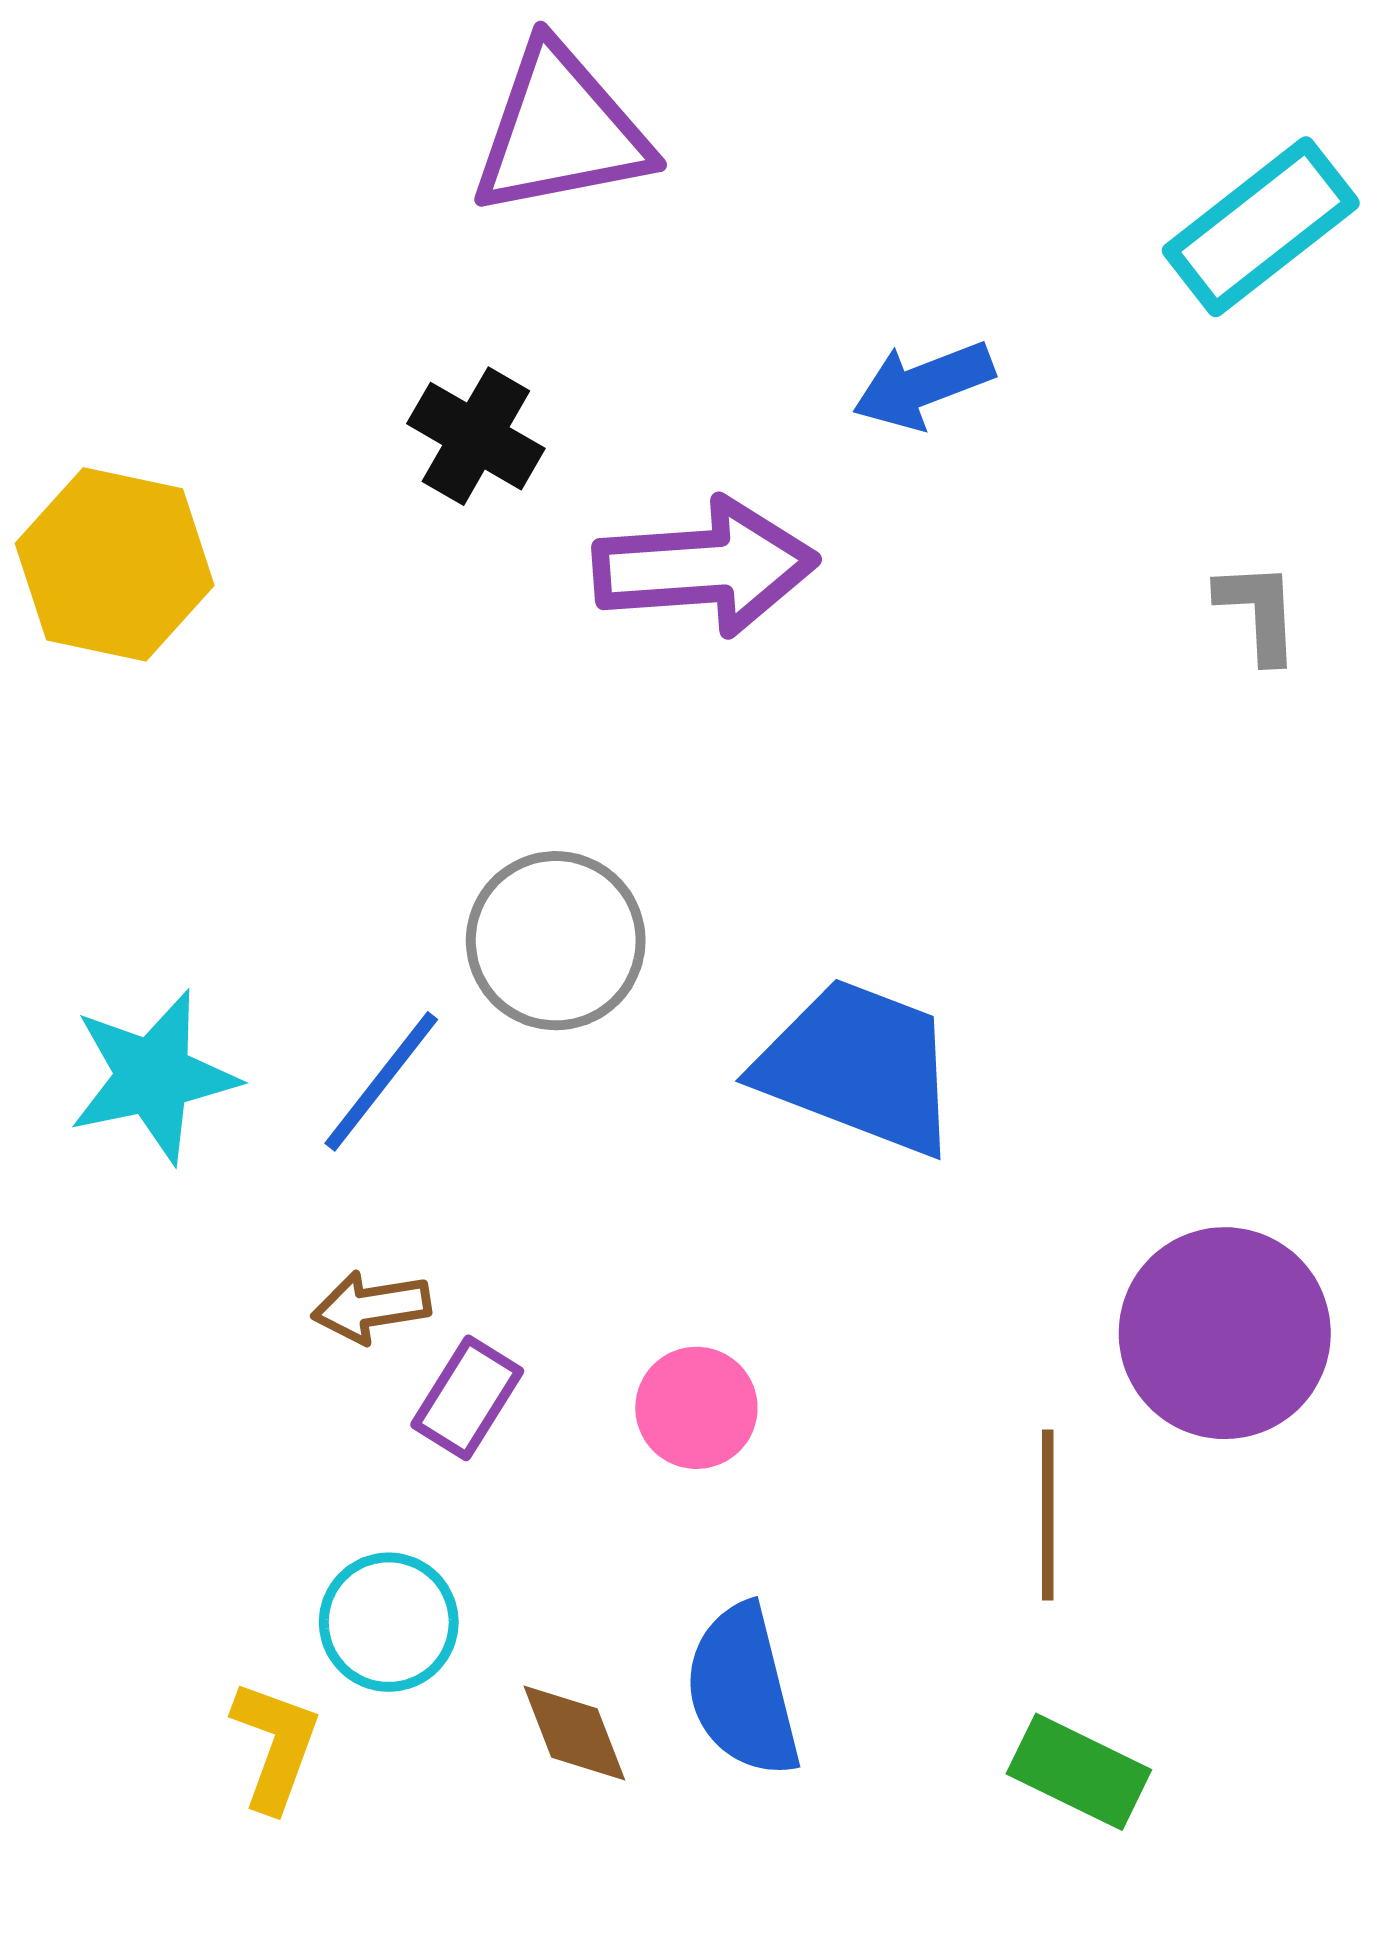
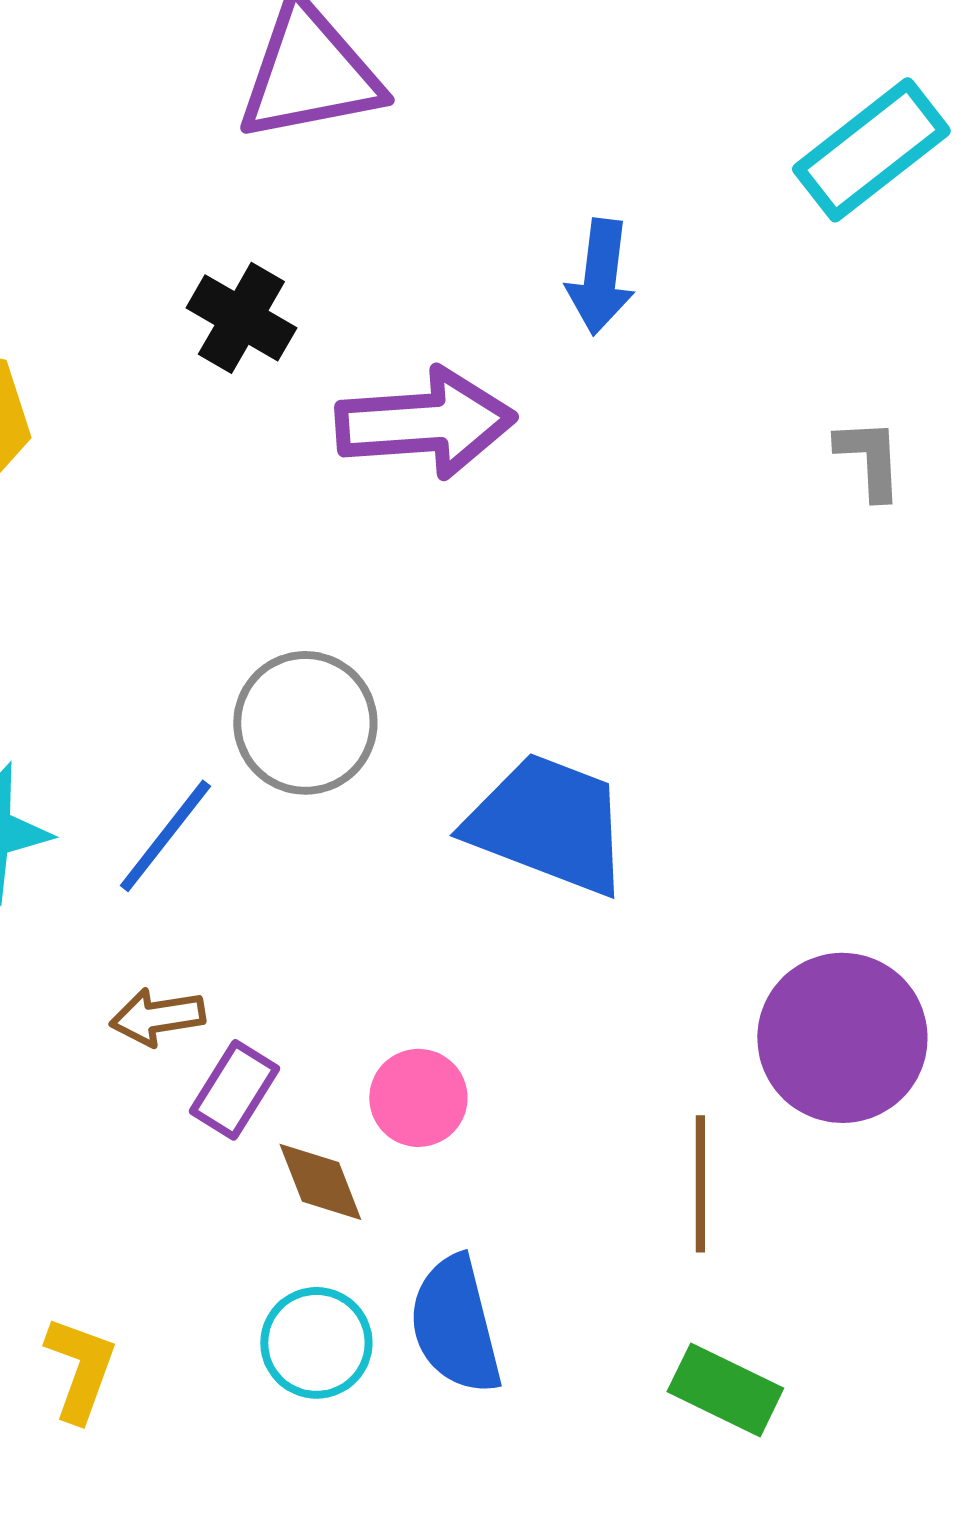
blue arrow: (923, 385) -> (600, 277), turned -62
cyan circle: (389, 1622) -> (316, 1343), moved
brown diamond: (574, 1733) -> (320, 1182), moved

